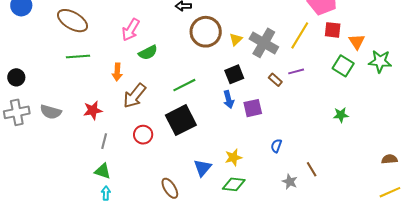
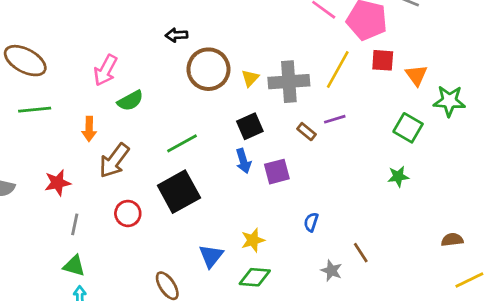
gray cross: (264, 43) -> (289, 82), turned -32
green square: (343, 66) -> (408, 128), moved
brown semicircle: (389, 159) -> (452, 240), moved

